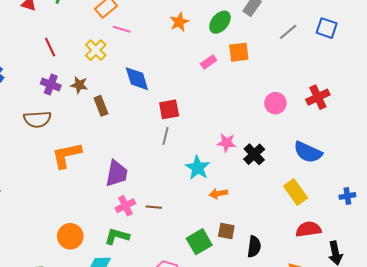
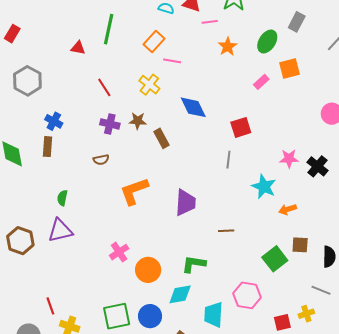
red square: (169, 109) -> (241, 127), moved
brown semicircle: (37, 119) -> (101, 160), size x0.6
pink cross: (125, 206) -> (119, 252), moved

